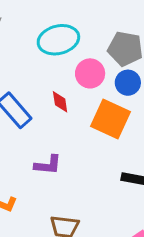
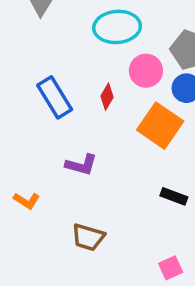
red diamond: (60, 102) -> (107, 97), turned 30

